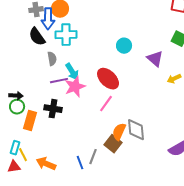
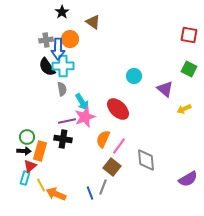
cyan cross: (66, 35) -> (63, 66), moved
purple line: (59, 81) -> (67, 121), moved
black arrow: (16, 96) -> (24, 151), moved
pink line: (106, 104) -> (119, 146), moved
orange semicircle: (119, 132) -> (103, 139), moved
brown square: (113, 144) -> (112, 167), moved
yellow line: (23, 155) -> (41, 185), moved
red triangle: (14, 167) -> (30, 166), moved, turned -32

